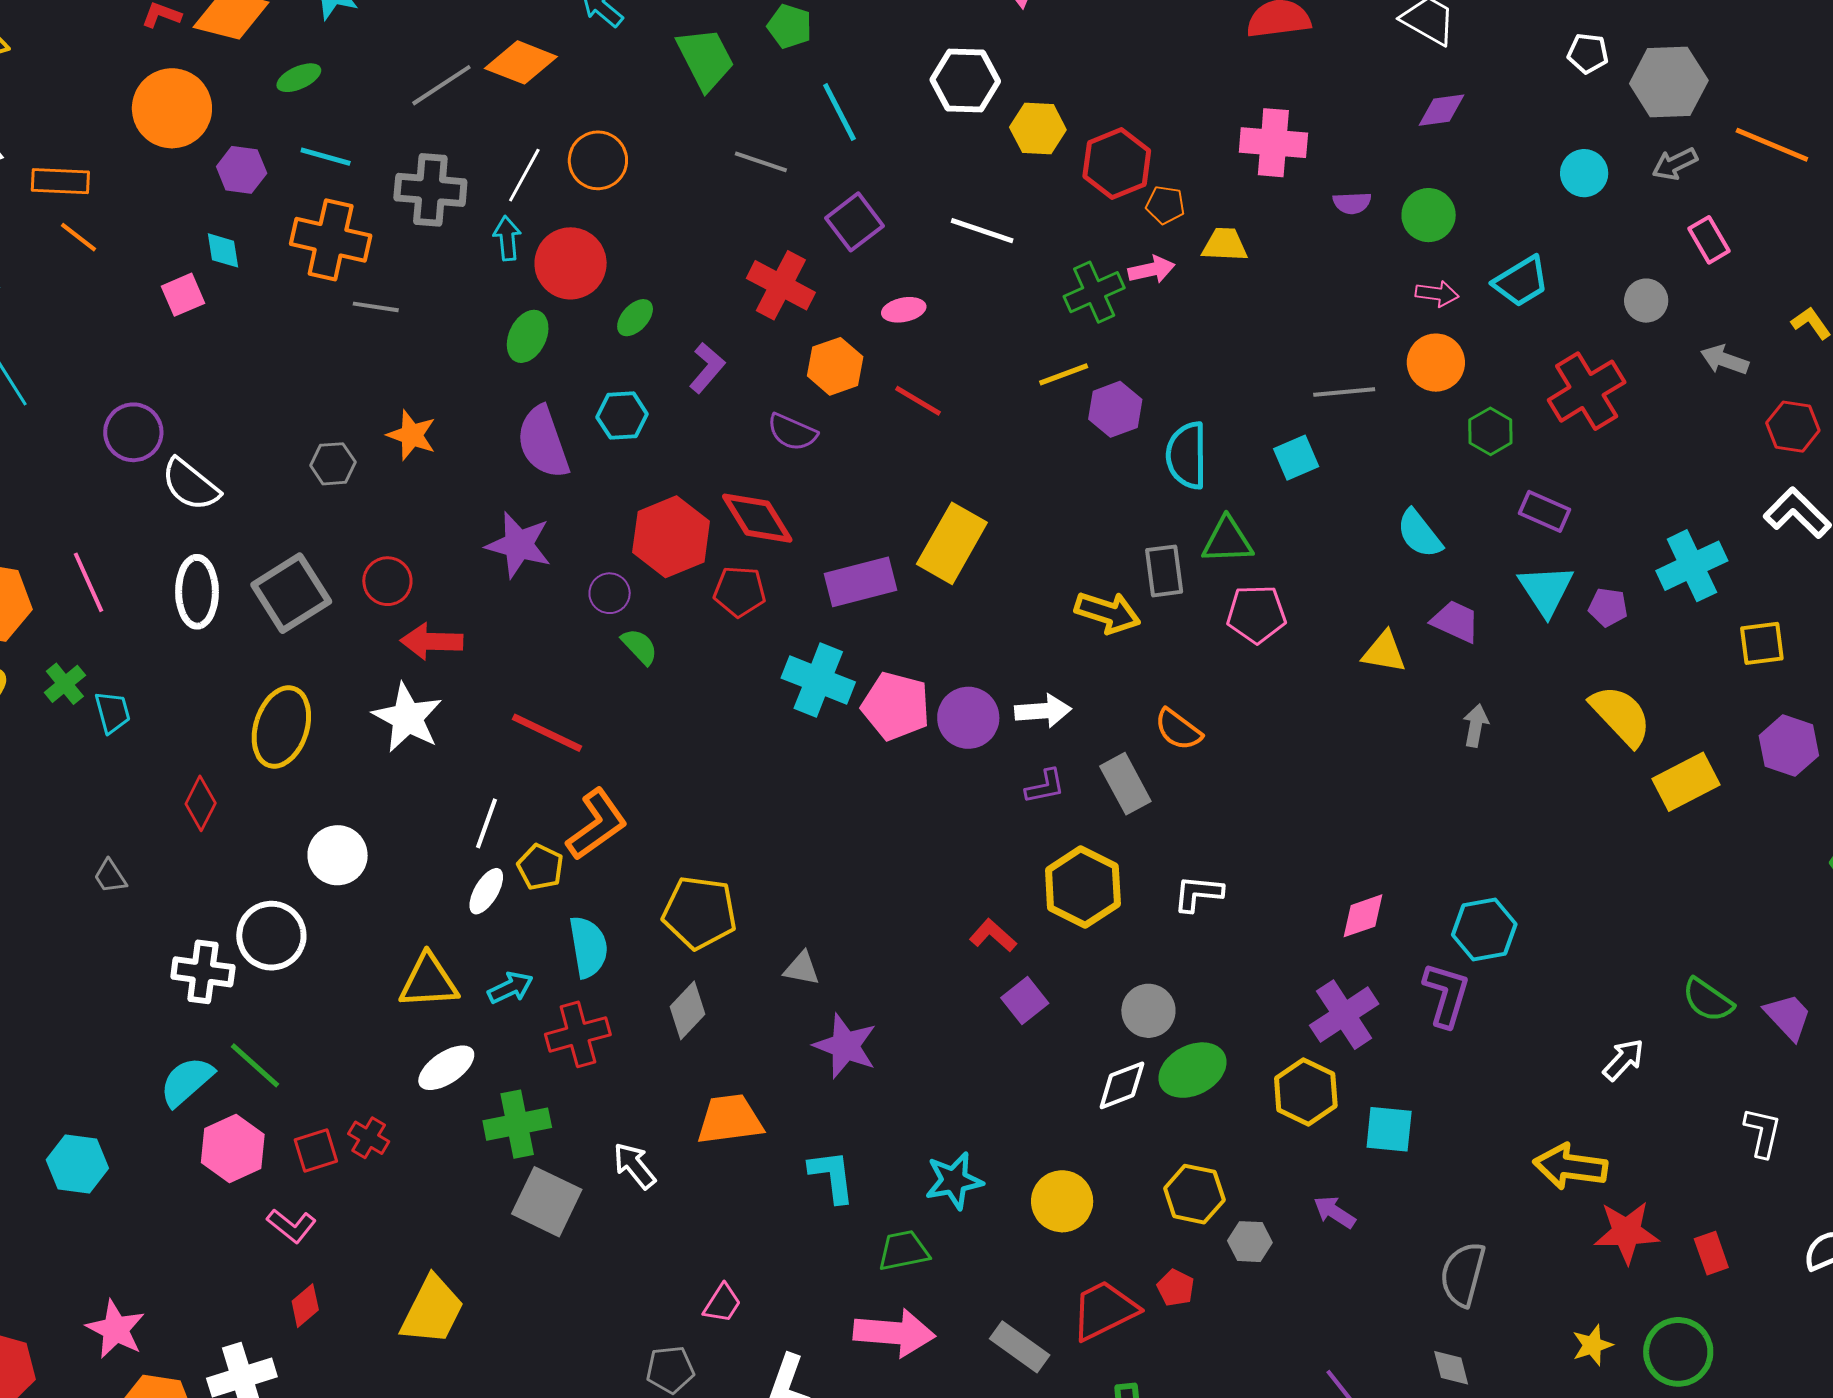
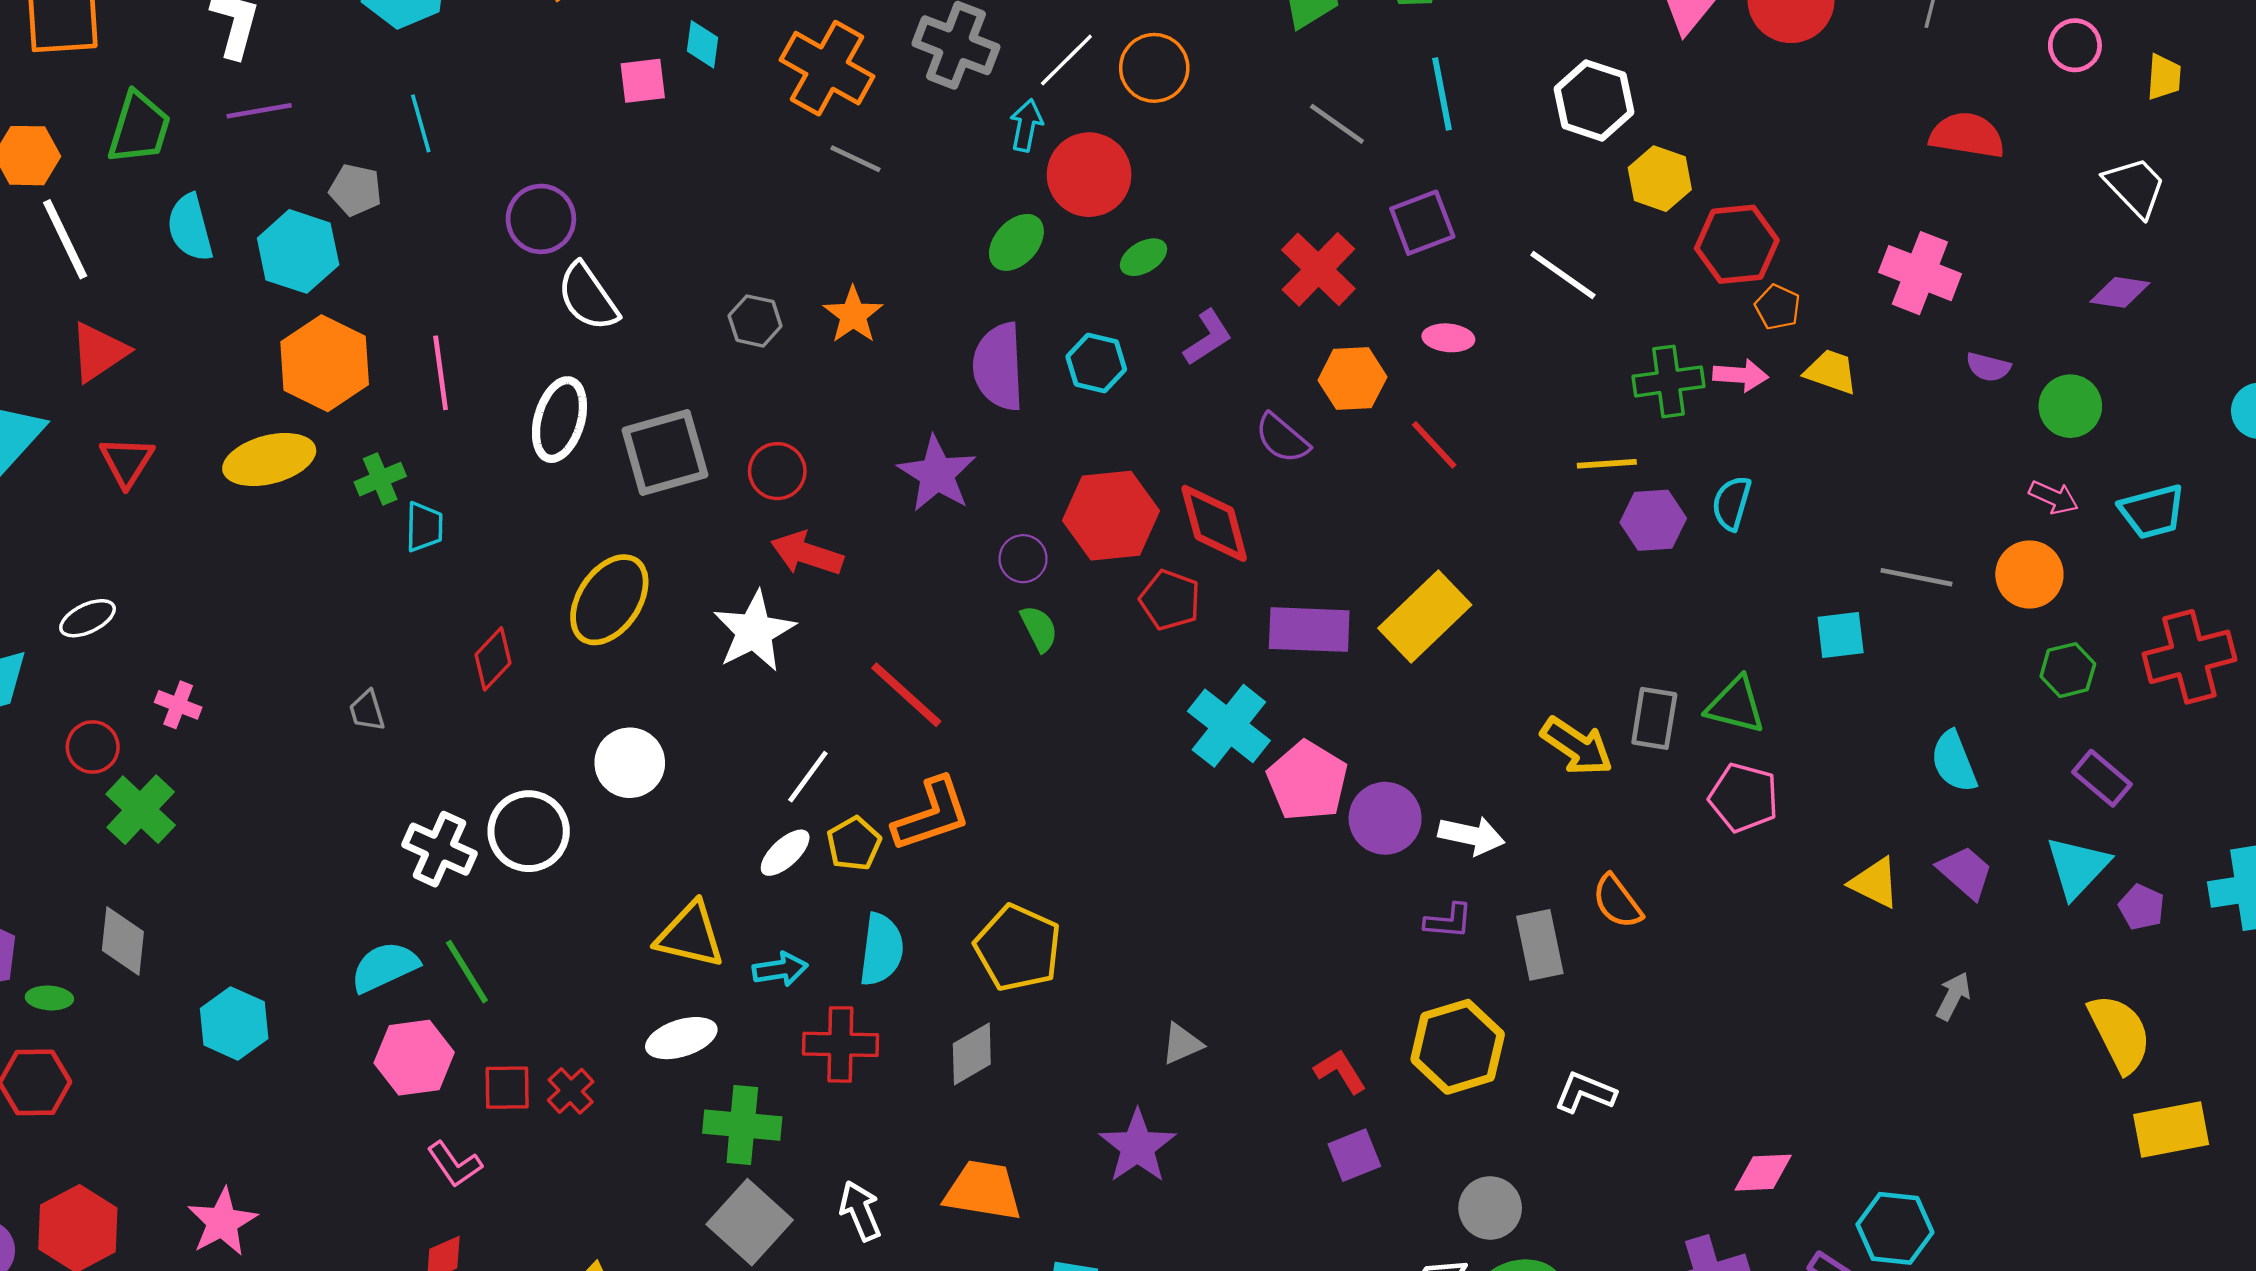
cyan semicircle: (1187, 455) -> (1732, 503), moved, size x0.7
gray triangle: (802, 968) -> (1182, 1044), moved, turned -51

